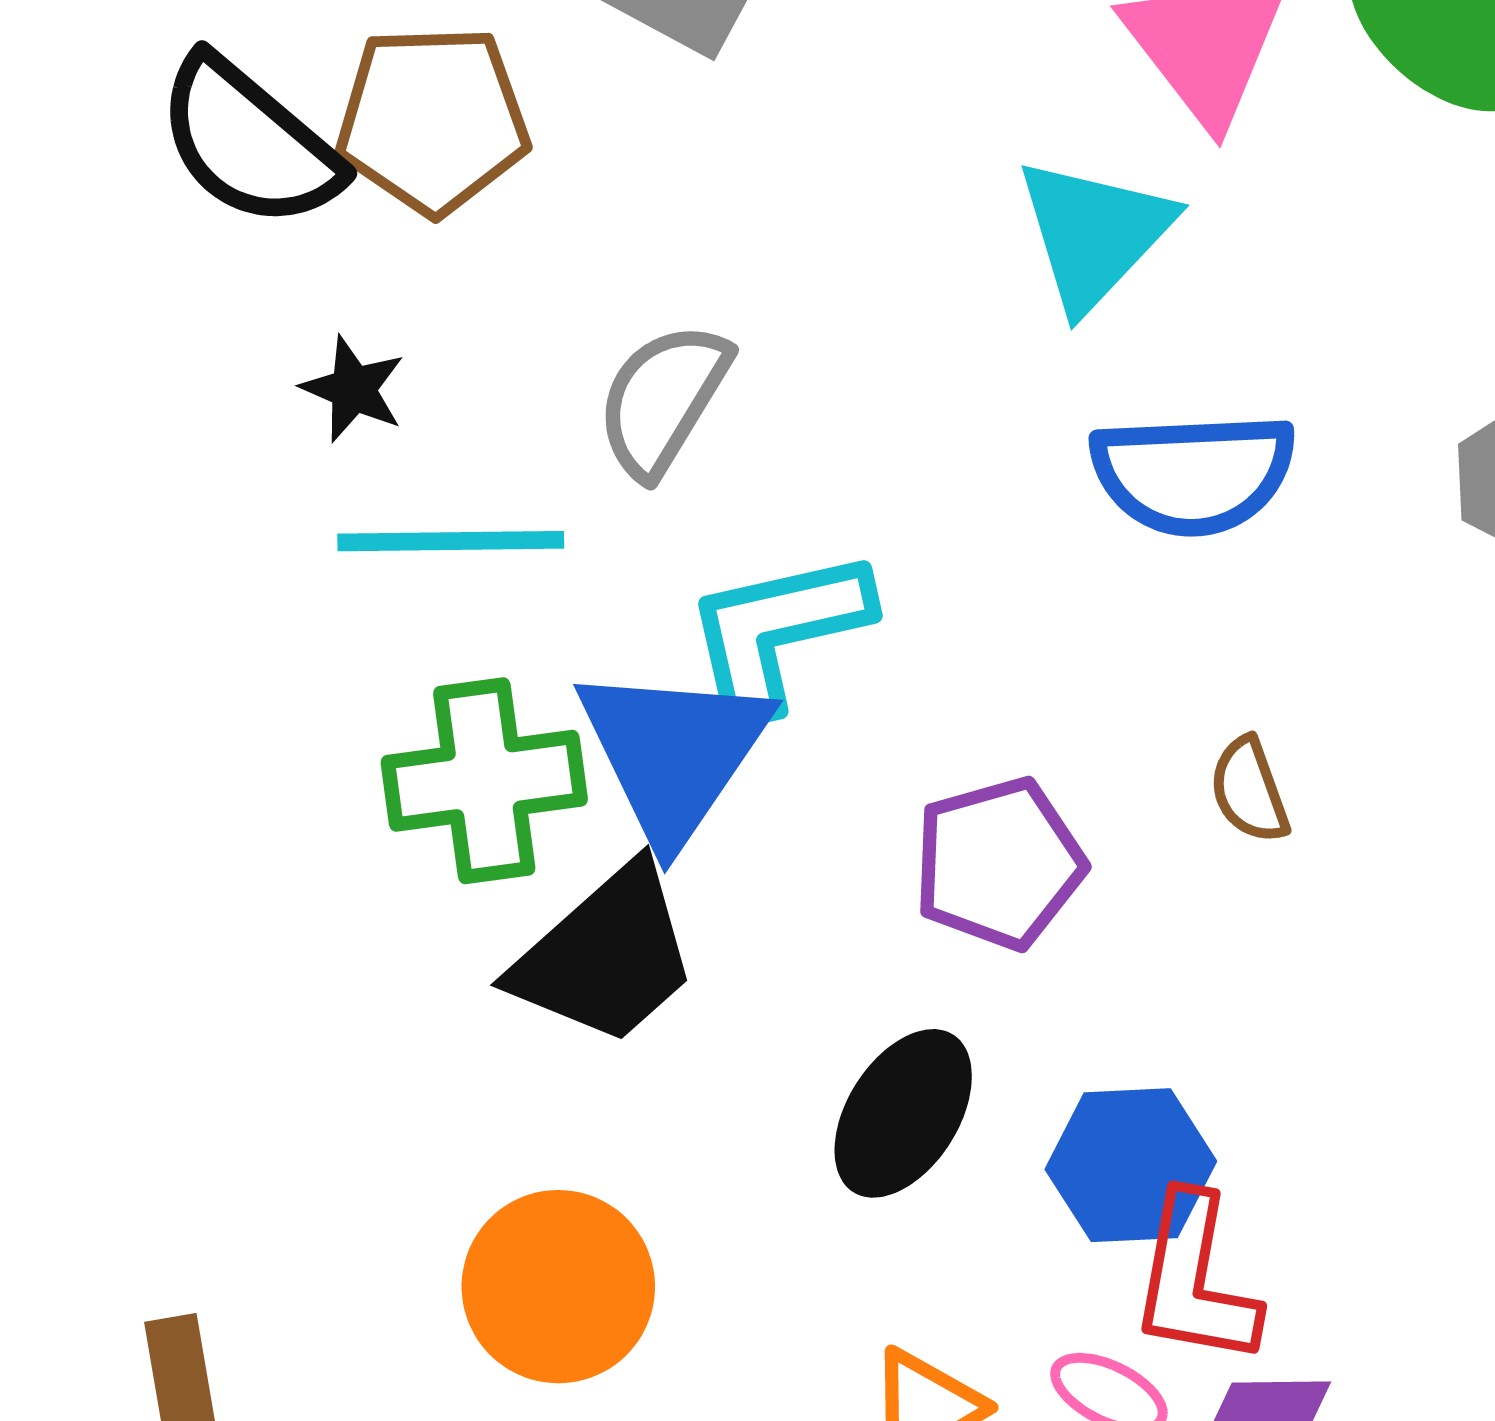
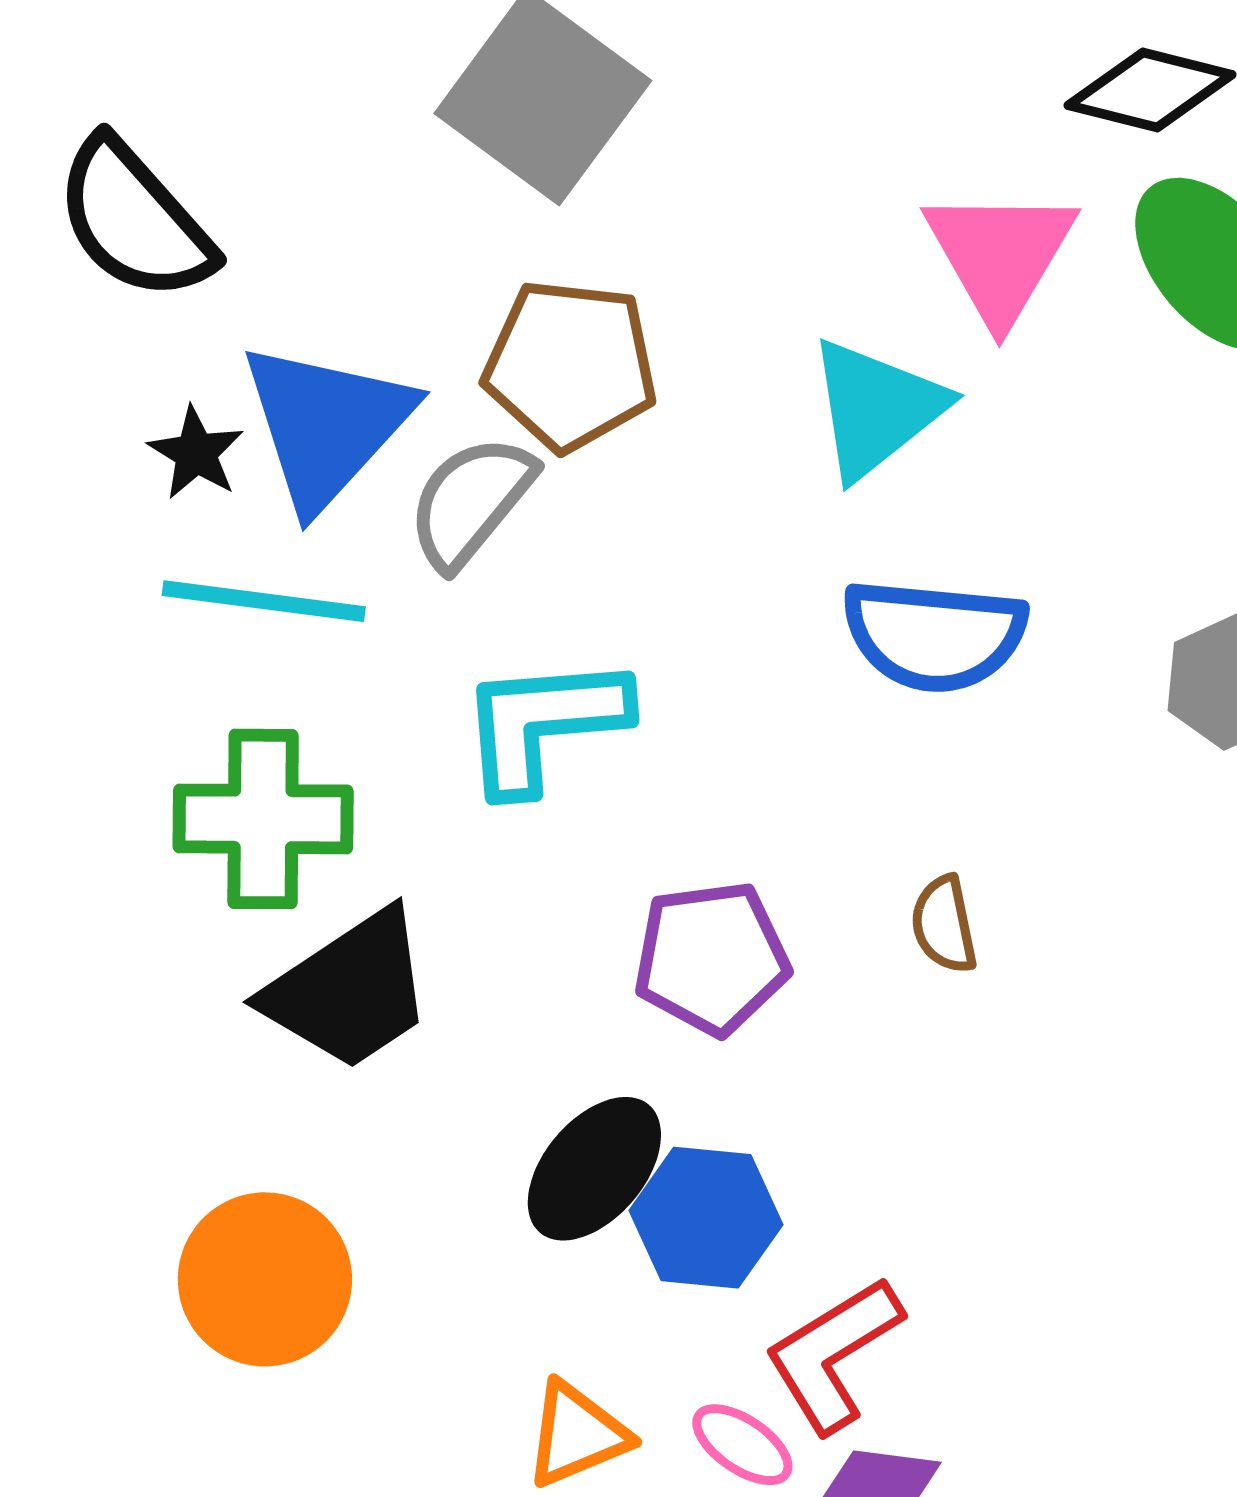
brown pentagon: (433, 120) -> (570, 365), moved
blue triangle: (674, 753) -> (326, 425), moved
blue hexagon: (1131, 1165) -> (706, 1218), moved
red L-shape: (1195, 1280) -> (833, 1354), turned 40

